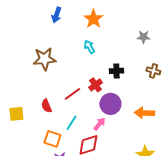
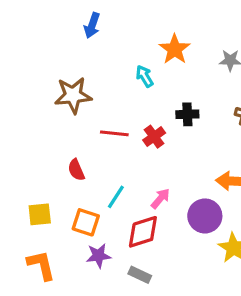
orange star: (93, 19) -> (175, 49), moved
red line: (72, 94) -> (114, 133), moved, turned 42
purple circle: (110, 104) -> (205, 216), moved
yellow square: (16, 114) -> (40, 214), moved

